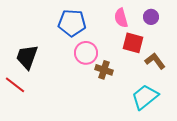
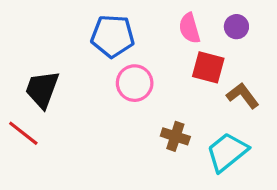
brown cross: (104, 70) -> (175, 136), moved

